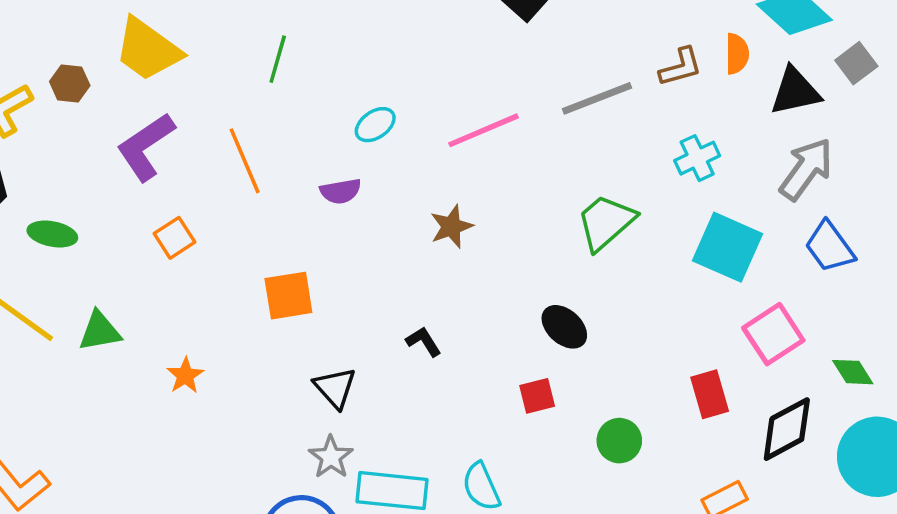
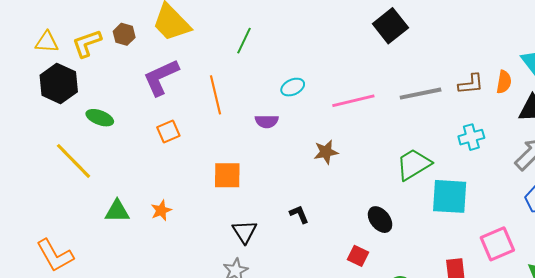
cyan square: (727, 247) -> (450, 196), moved, turned -30
green triangle: (100, 331) -> (117, 211), moved
red square: (537, 396) -> (358, 256), turned 30

